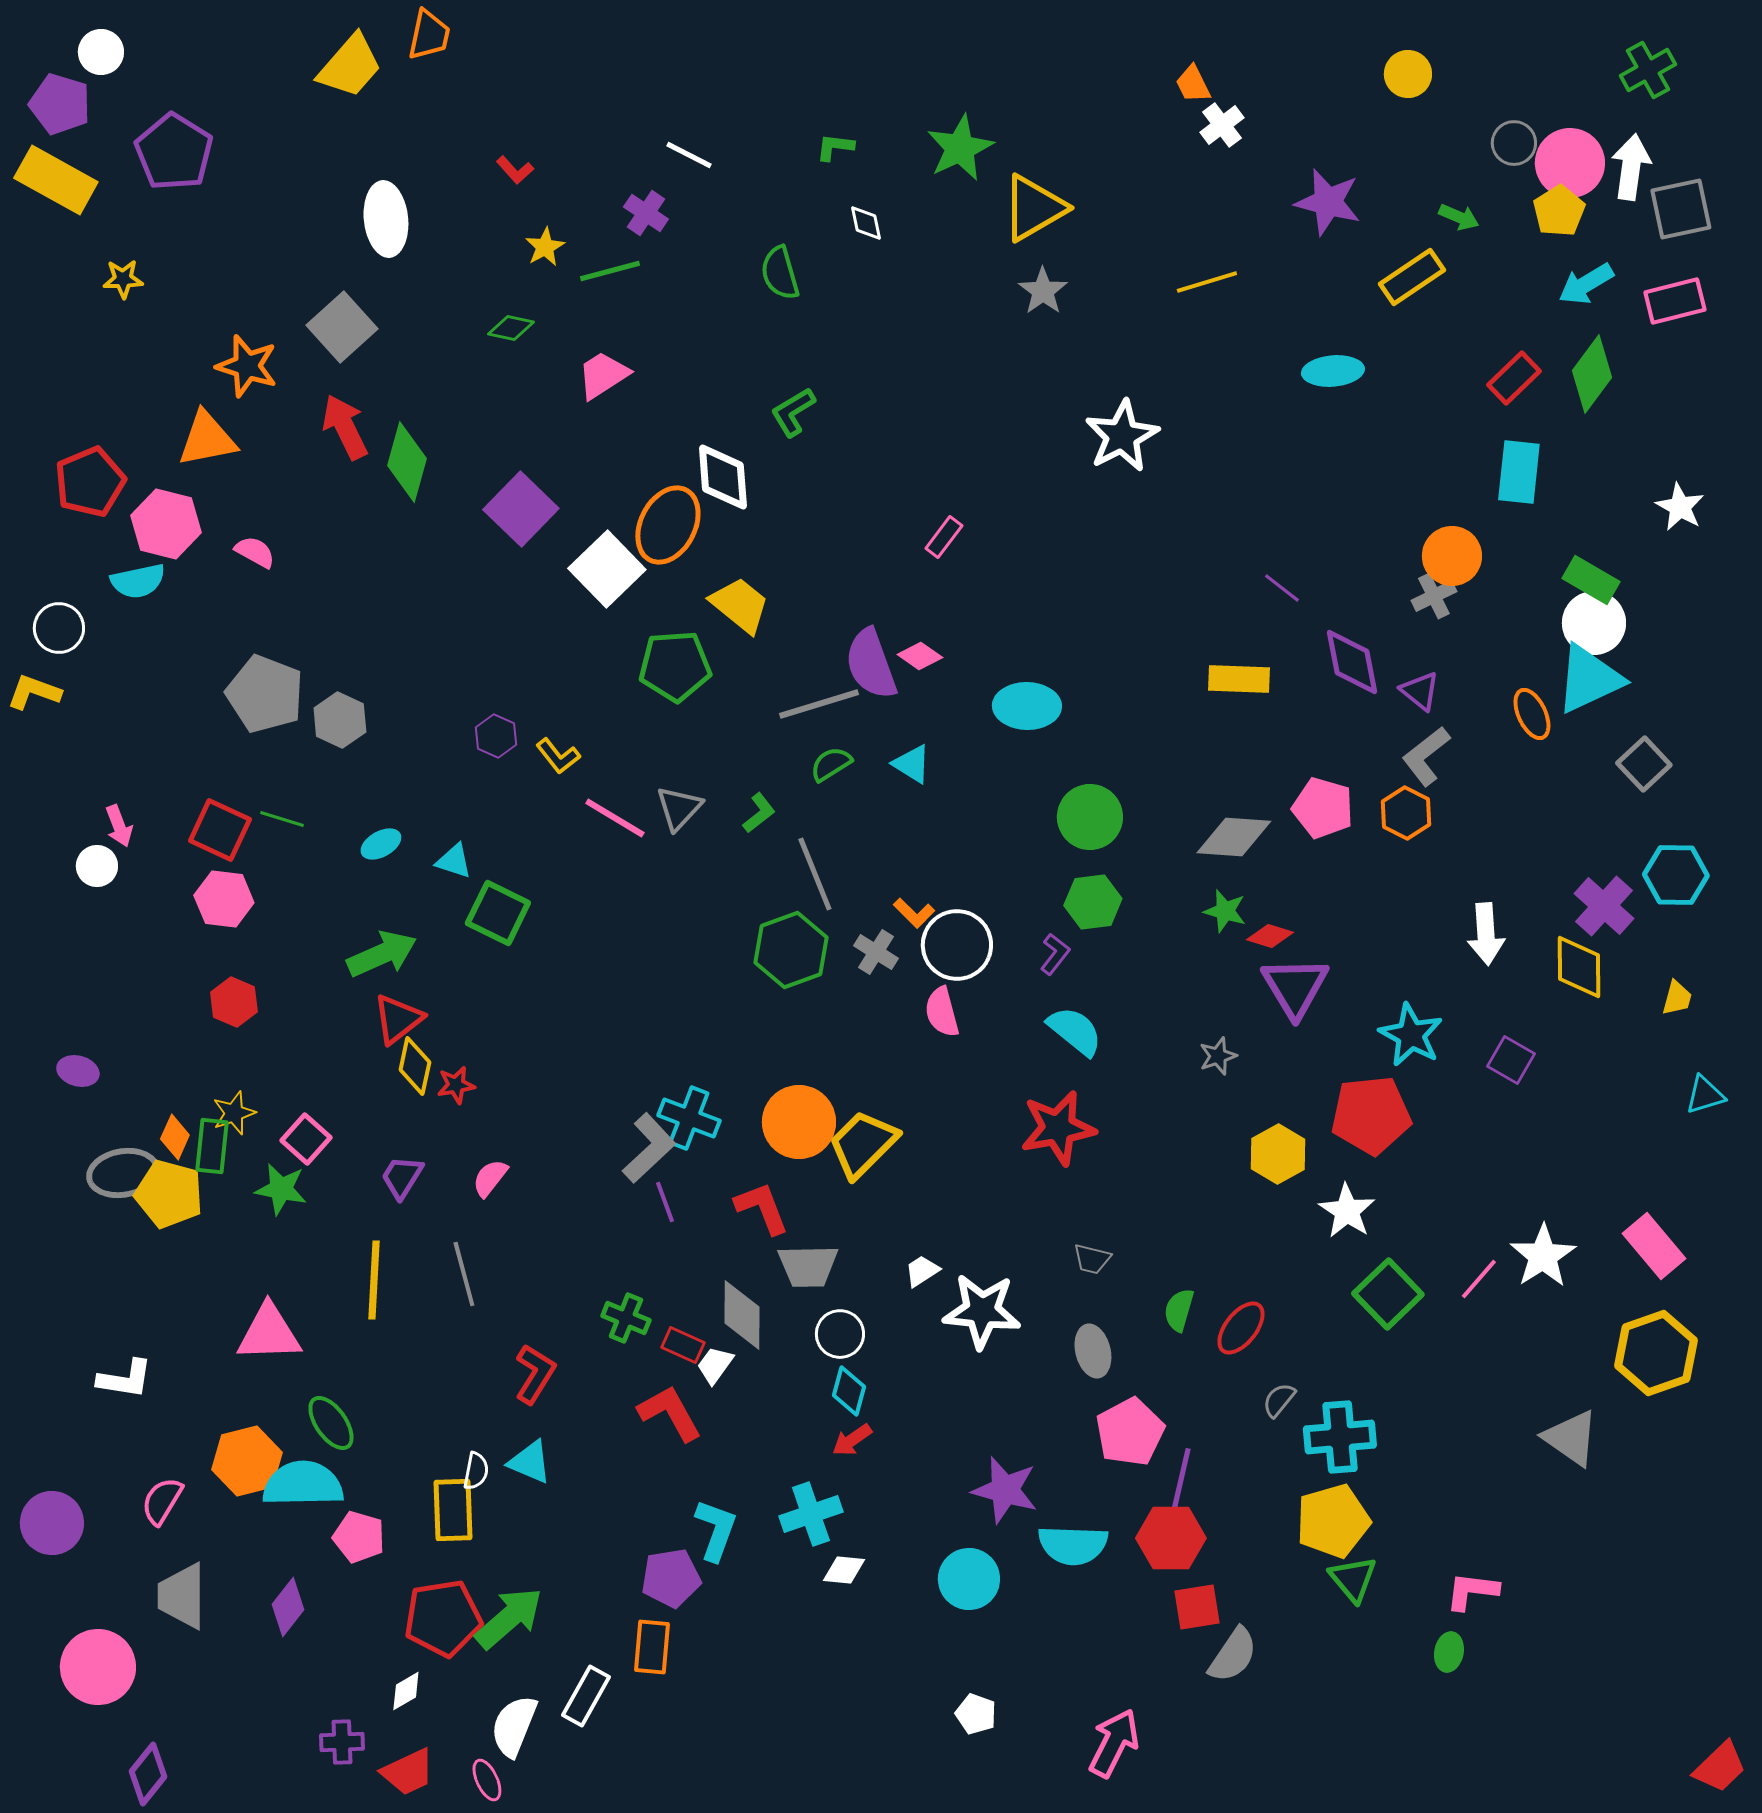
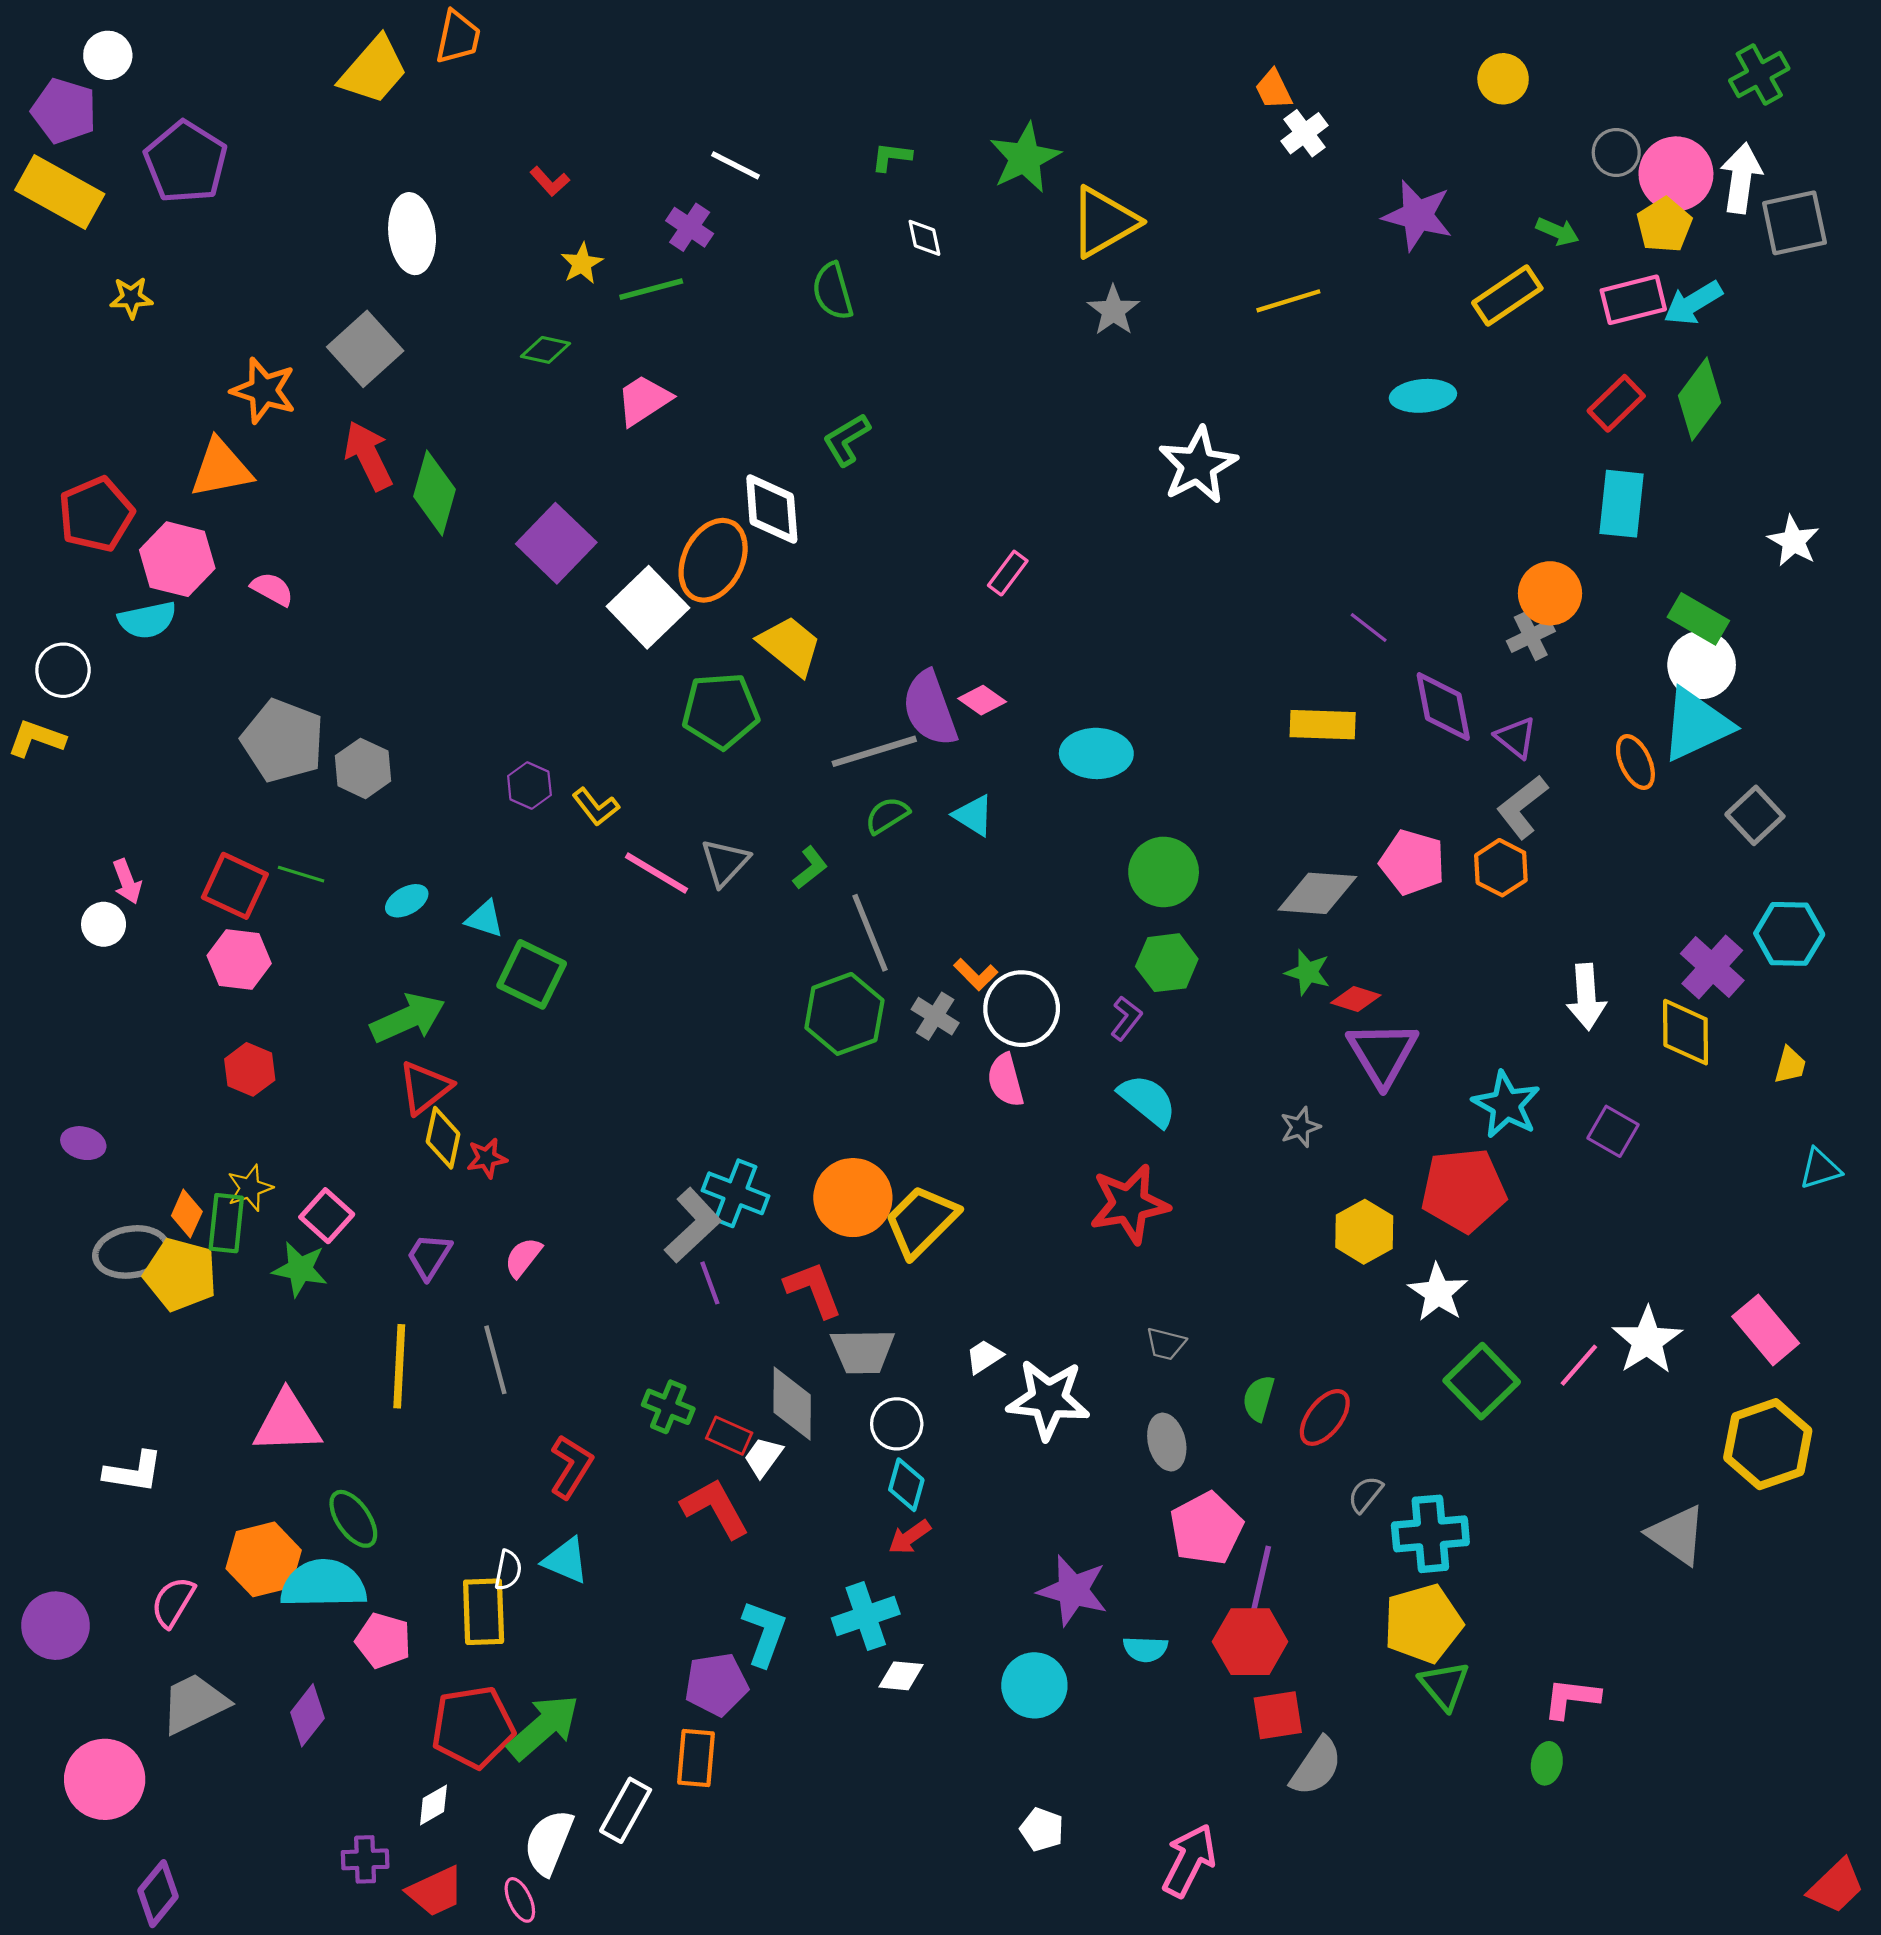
pink rectangle: (1675, 301) -> (1633, 300), moved
cyan semicircle: (1073, 1545) -> (1145, 1649), size x0.6
gray trapezoid: (182, 1596) -> (194, 1704), turned 64

